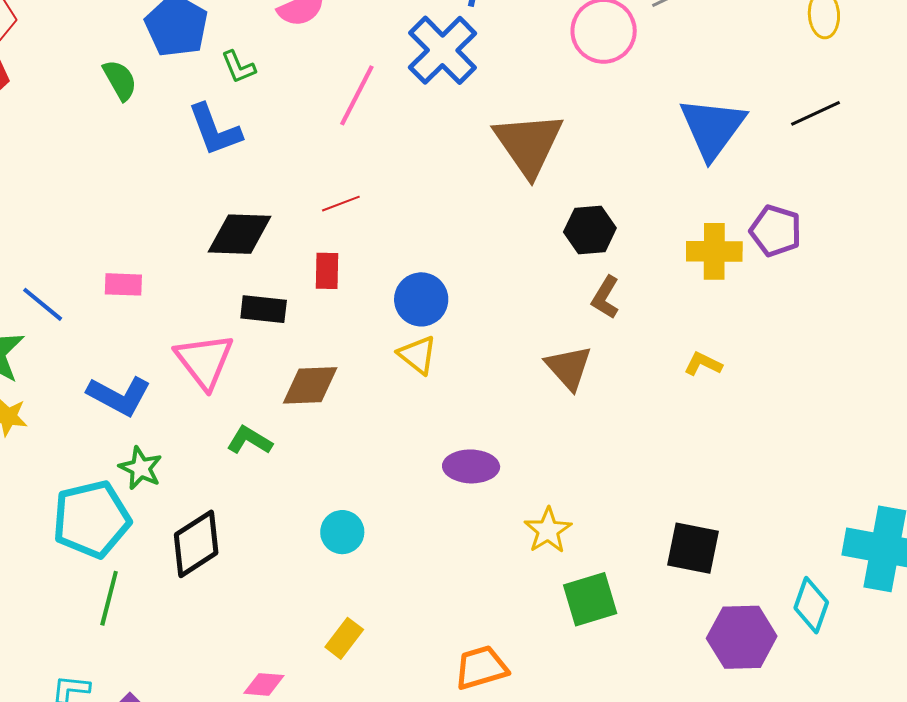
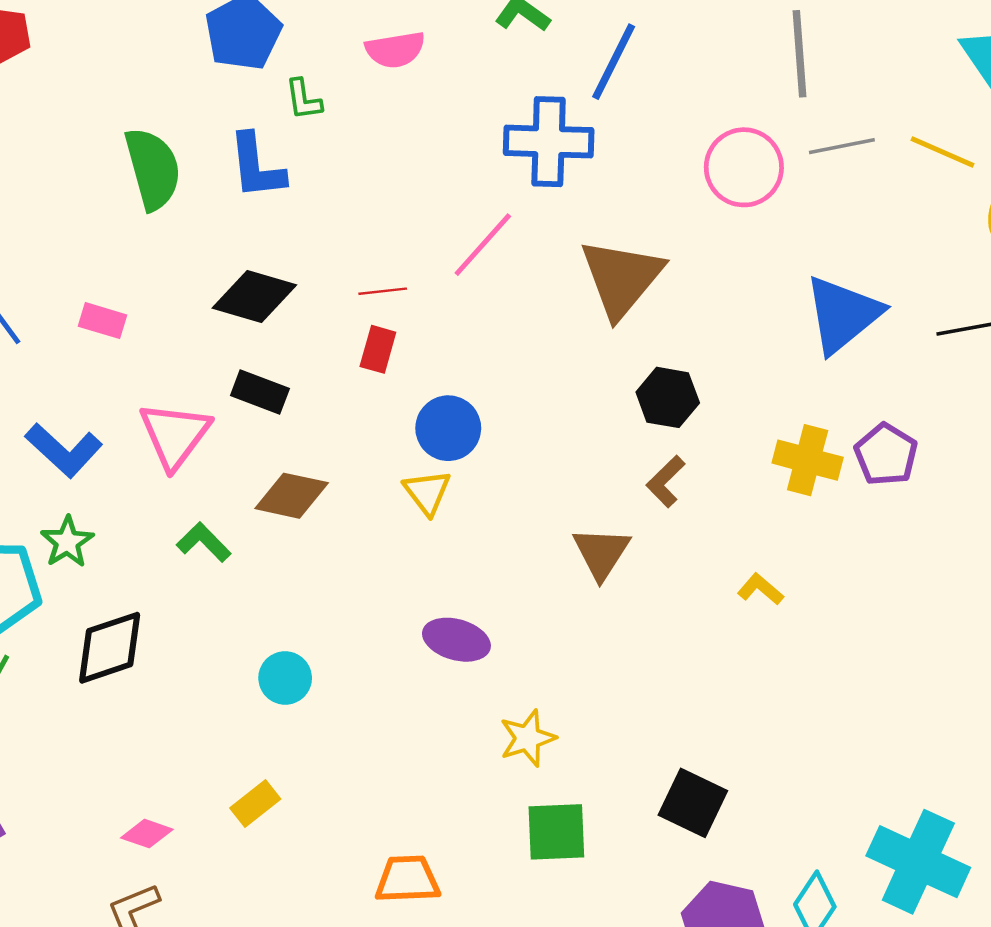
blue cross: (443, 50) -> (549, 142), turned 32
green semicircle: (120, 80) -> (153, 169), moved, size x1.6
pink line: (357, 95) -> (483, 245), moved
red rectangle: (327, 271) -> (378, 349), moved

